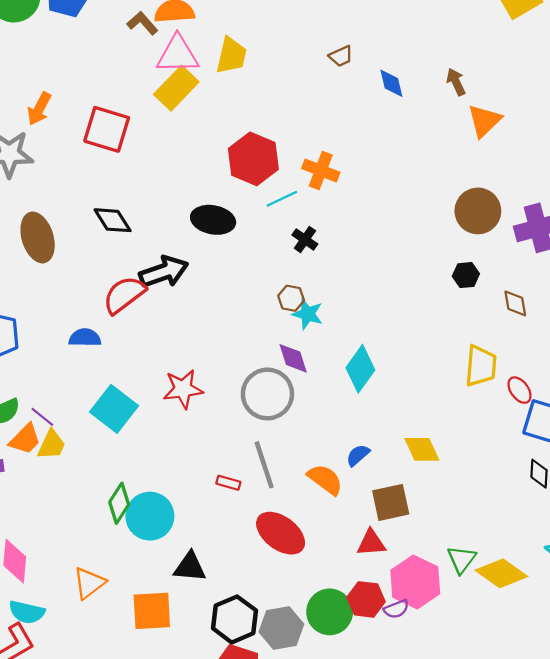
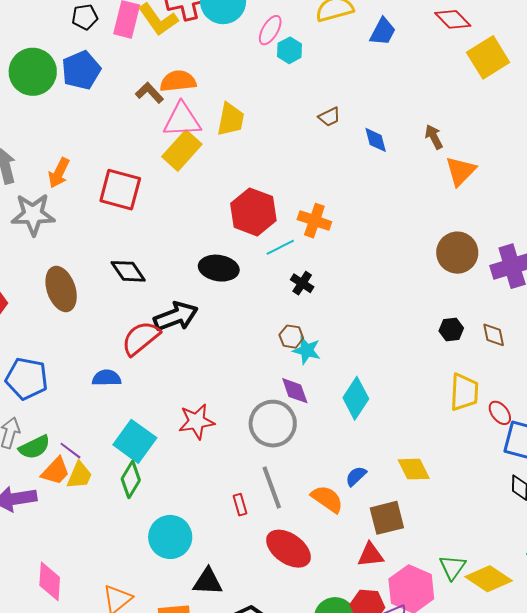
black hexagon: (466, 275) -> (451, 329), moved
red rectangle: (228, 483) -> (240, 505), turned 60
green diamond: (119, 503) -> (131, 479), moved

